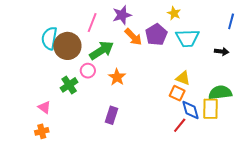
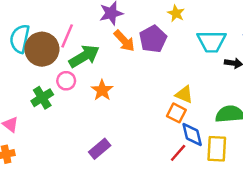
pink line: (92, 23) -> (67, 36), moved
cyan trapezoid: (187, 38) -> (211, 41), moved
yellow rectangle: (210, 109) -> (217, 149), moved
purple rectangle: (112, 115) -> (100, 149), moved, turned 30

